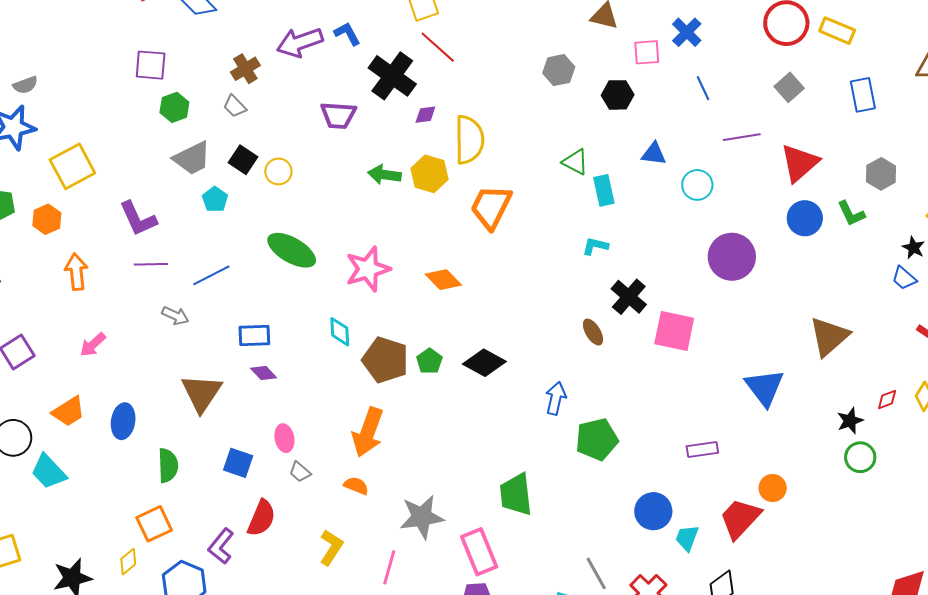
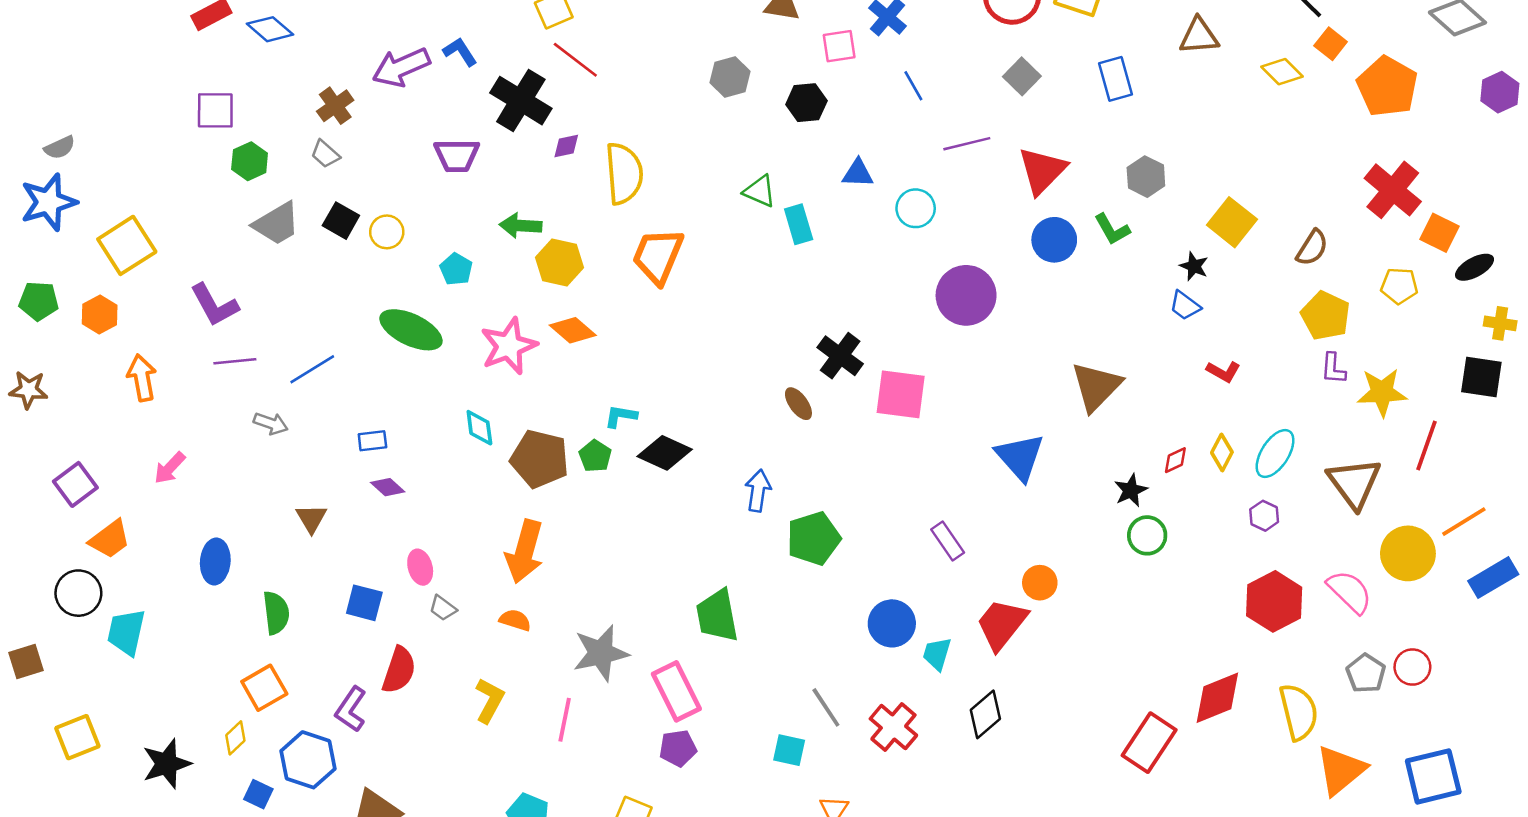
yellow hexagon: (430, 174) -> (559, 262), moved
cyan pentagon: (215, 199) -> (456, 269), moved
cyan L-shape: (595, 246) -> (621, 416), moved
orange diamond: (443, 280) -> (573, 330), moved
blue rectangle: (254, 335) -> (372, 441), size x0.7
brown triangle: (202, 393) -> (311, 518), size x0.6
orange trapezoid: (68, 412) -> (110, 539), moved
purple rectangle: (702, 450) -> (948, 541), turned 68
cyan trapezoid: (49, 472) -> (126, 632), turned 60

